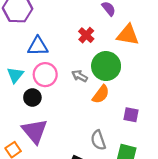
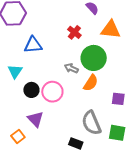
pink circle: (45, 75) -> (52, 92), moved
purple triangle: (35, 131) -> (36, 119), size x0.7
gray semicircle: (98, 140) -> (91, 123), size x1.4

